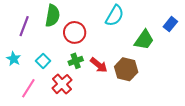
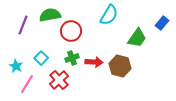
green semicircle: (53, 16) -> (50, 15), turned -110
cyan star: (14, 59) -> (16, 66), moved
red arrow: (99, 65) -> (94, 62), turned -36

